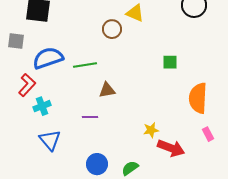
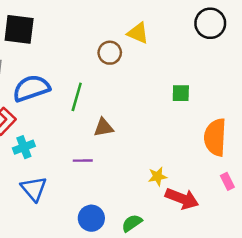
green line: (85, 65) -> (77, 97), turned -65

